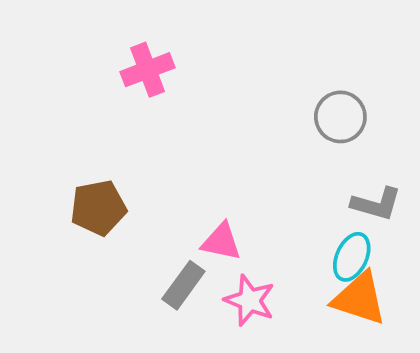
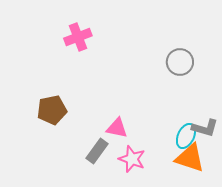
gray L-shape: (376, 204) -> (205, 128), moved

